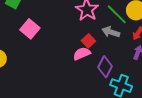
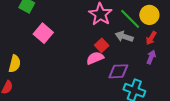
purple diamond: (105, 67) -> (118, 71), turned 60

